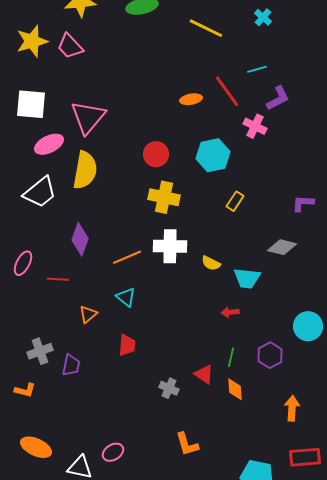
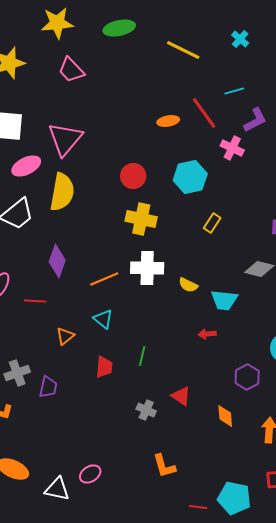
pink trapezoid: (70, 46) -> (71, 70), moved
green line: (231, 357) -> (142, 356), moved
orange diamond: (235, 389) -> (225, 416), moved

